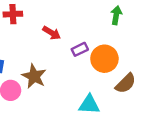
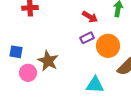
red arrow: (52, 33) -> (90, 17), moved

